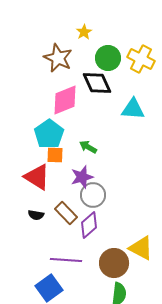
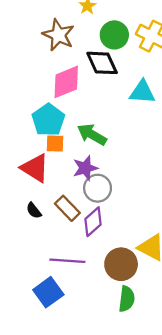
green arrow: (88, 147) -> (92, 134), size x1.5
black semicircle: (36, 215) -> (34, 211), turned 42

